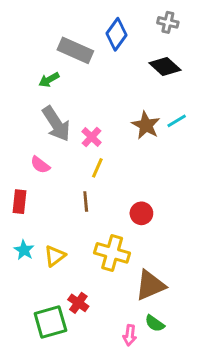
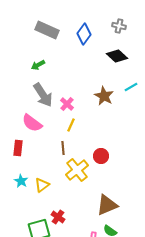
gray rectangle: (75, 50) -> (47, 30), moved
cyan line: (177, 121) -> (131, 87), moved
pink semicircle: (40, 165) -> (32, 123), size x1.5
yellow cross: (112, 253) -> (77, 170), moved, turned 35

